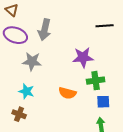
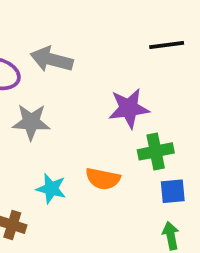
gray arrow: (44, 30) -> (52, 59), turned 95
cyan star: (26, 91) -> (51, 189), moved

